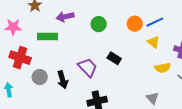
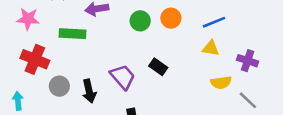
orange circle: (135, 24) -> (171, 18), moved
yellow triangle: (153, 42) -> (211, 48), turned -32

